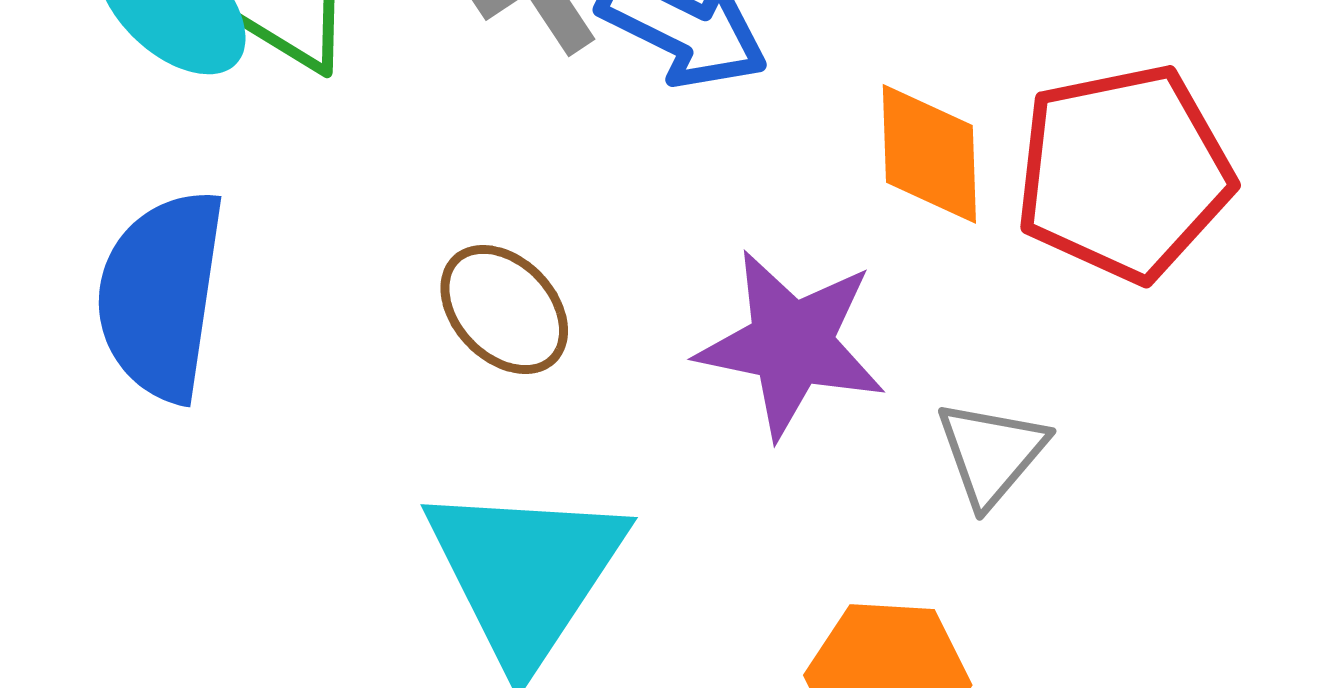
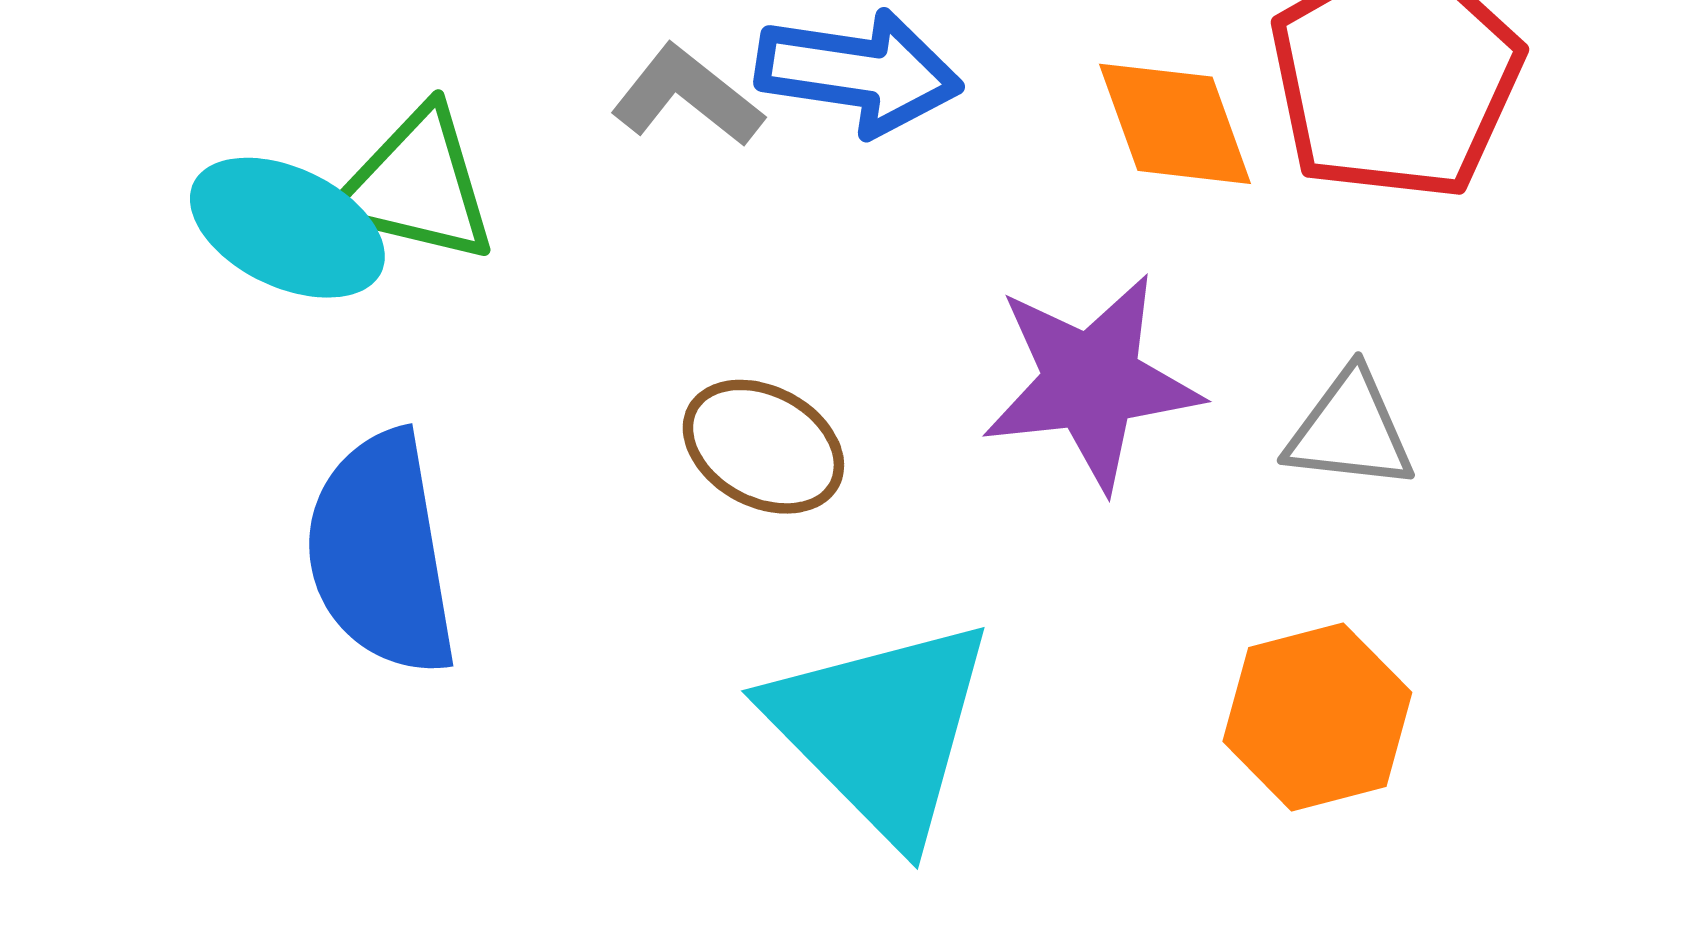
gray triangle: (991, 453) -> (1350, 430), turned -46

